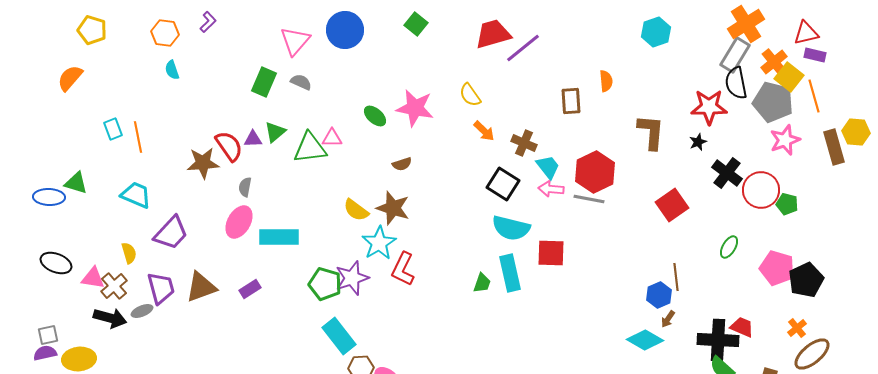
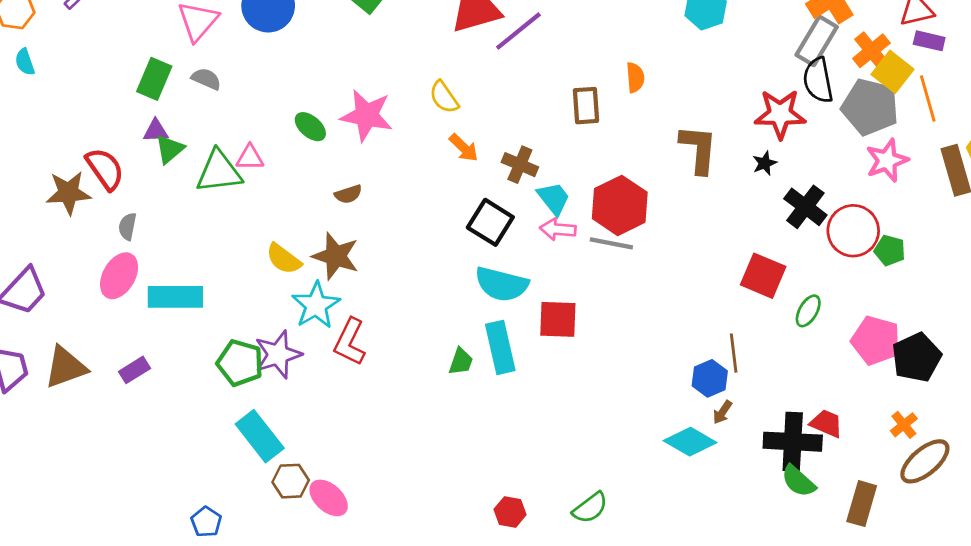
purple triangle: (253, 139) -> (156, 131), moved
red square: (672, 205) -> (763, 276), moved, turned -32

